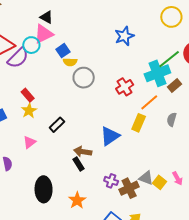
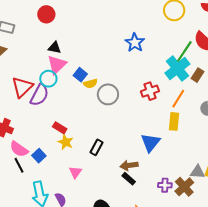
red cross: (125, 87) -> (150, 91), turned 30

